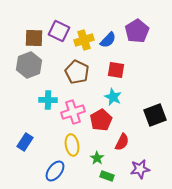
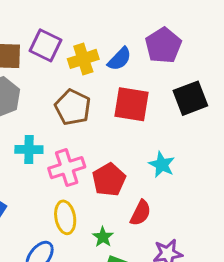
red square: (116, 70) -> (132, 104), size x1.4
cyan star: (113, 97) -> (162, 165), moved
black square: (155, 115) -> (190, 98), moved

